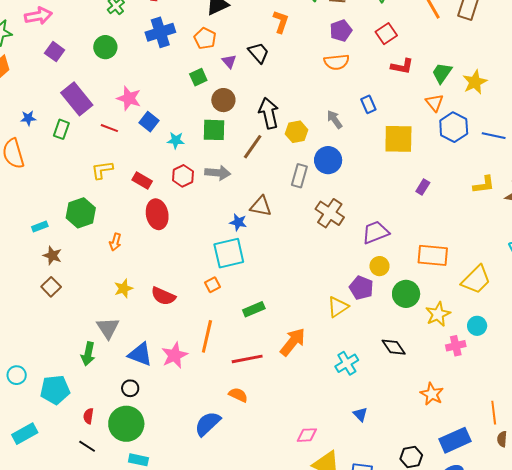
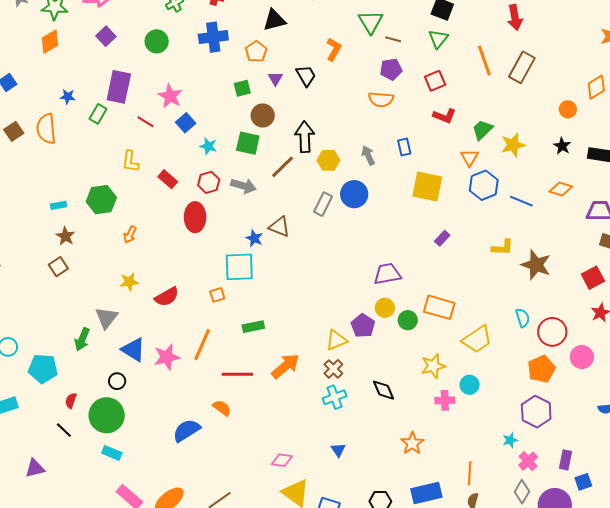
purple rectangle: (77, 99) -> (119, 87), turned 40
yellow L-shape: (102, 170) -> (130, 161), turned -85
brown cross: (330, 213) -> (333, 369), moved, size x0.7
red ellipse: (157, 214) -> (195, 217), moved
green circle: (406, 294) -> (408, 320), moved, size x0.7
red semicircle: (163, 296) -> (167, 297), turned -65

